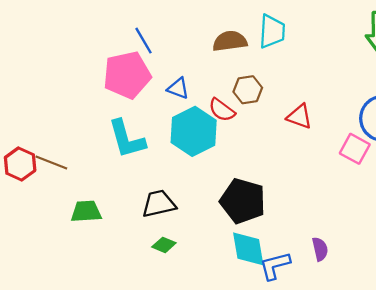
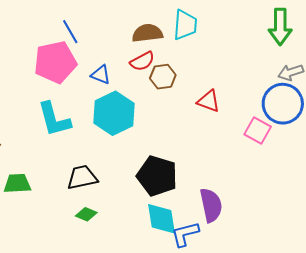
red semicircle: (222, 110) -> (142, 61), moved, turned -65
purple semicircle: (320, 249) -> (211, 205), moved, size x1.6

